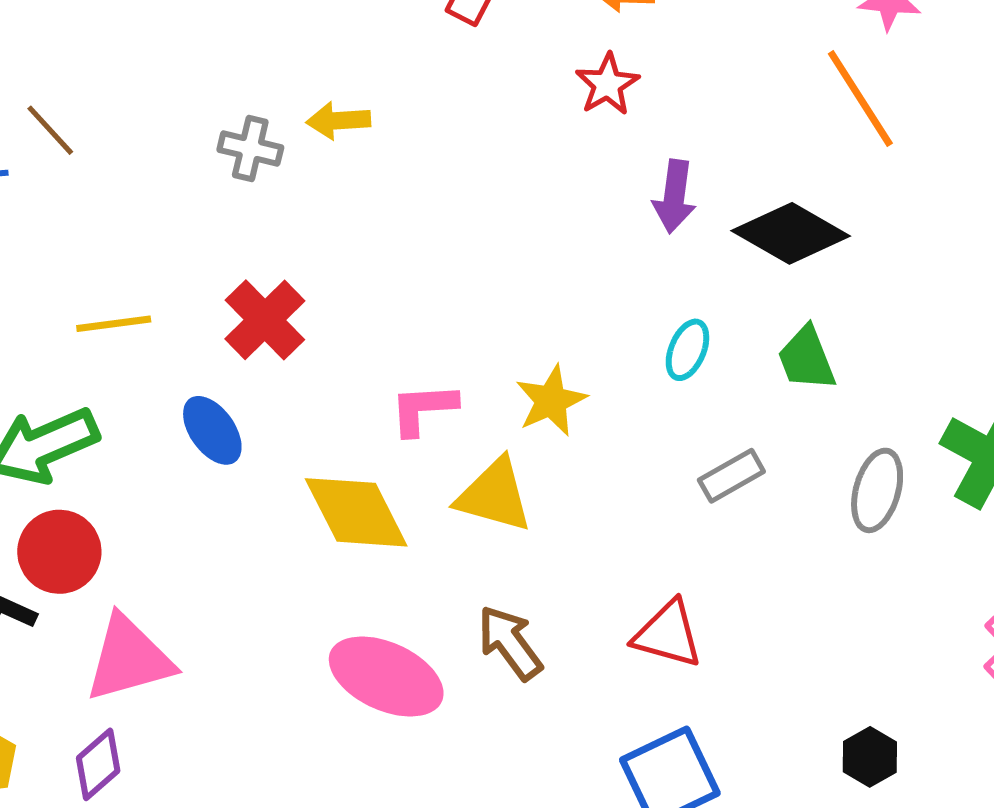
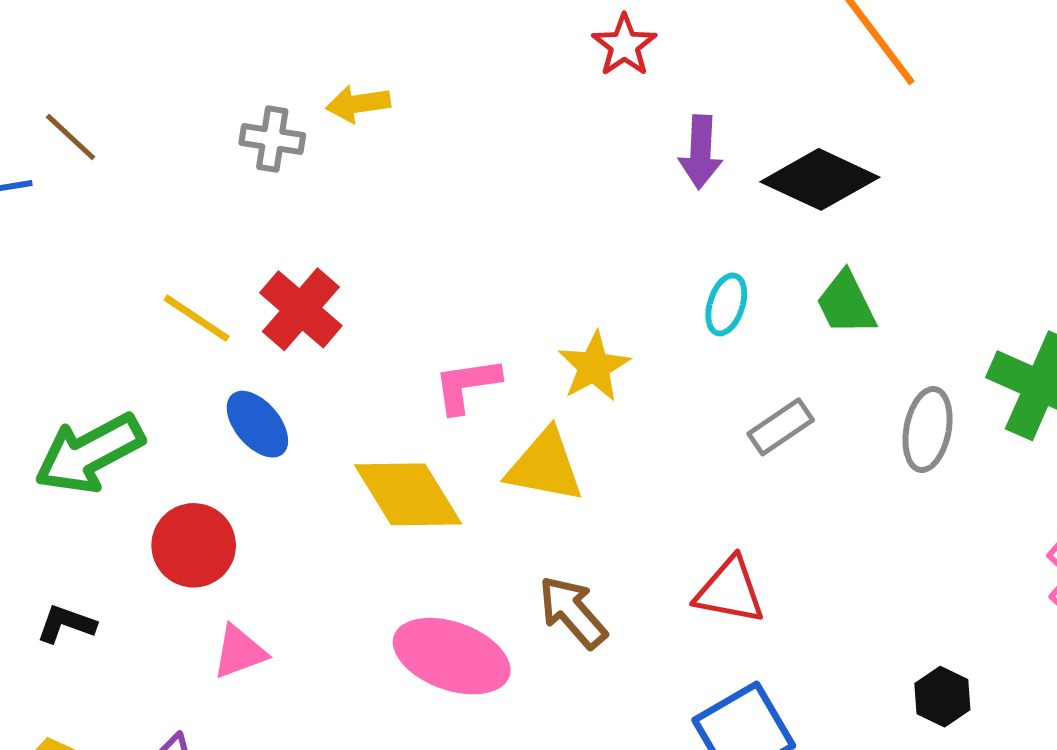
yellow line: (114, 324) -> (197, 318), moved, turned 46
red circle: (59, 552) -> (194, 545), moved
pink triangle: (129, 659) -> (239, 652), moved, size x0.6

